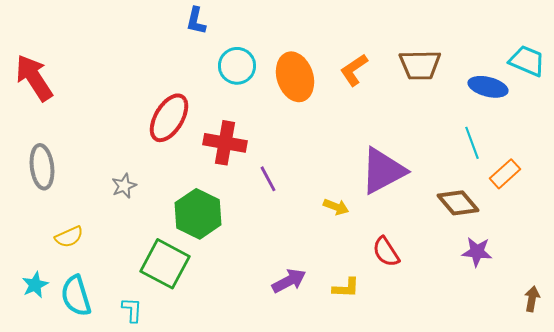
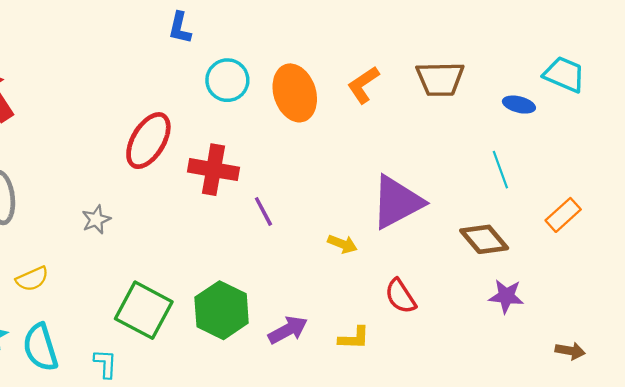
blue ellipse: (488, 87) -> (519, 105), size x0.7
orange rectangle: (505, 174) -> (563, 215), moved
green hexagon: (198, 214) -> (222, 310), moved
brown arrow: (532, 299) -> (570, 351), turned 90

